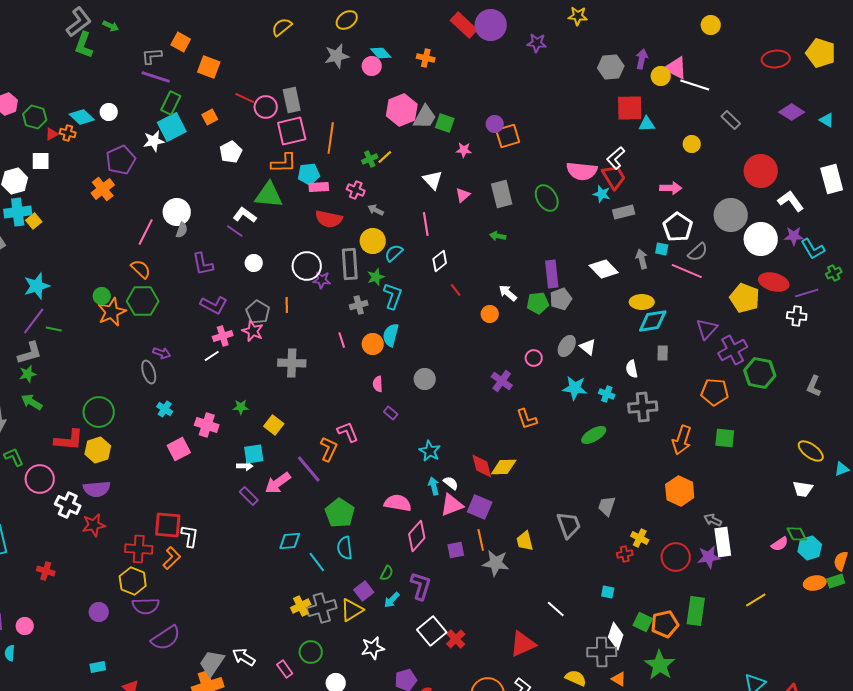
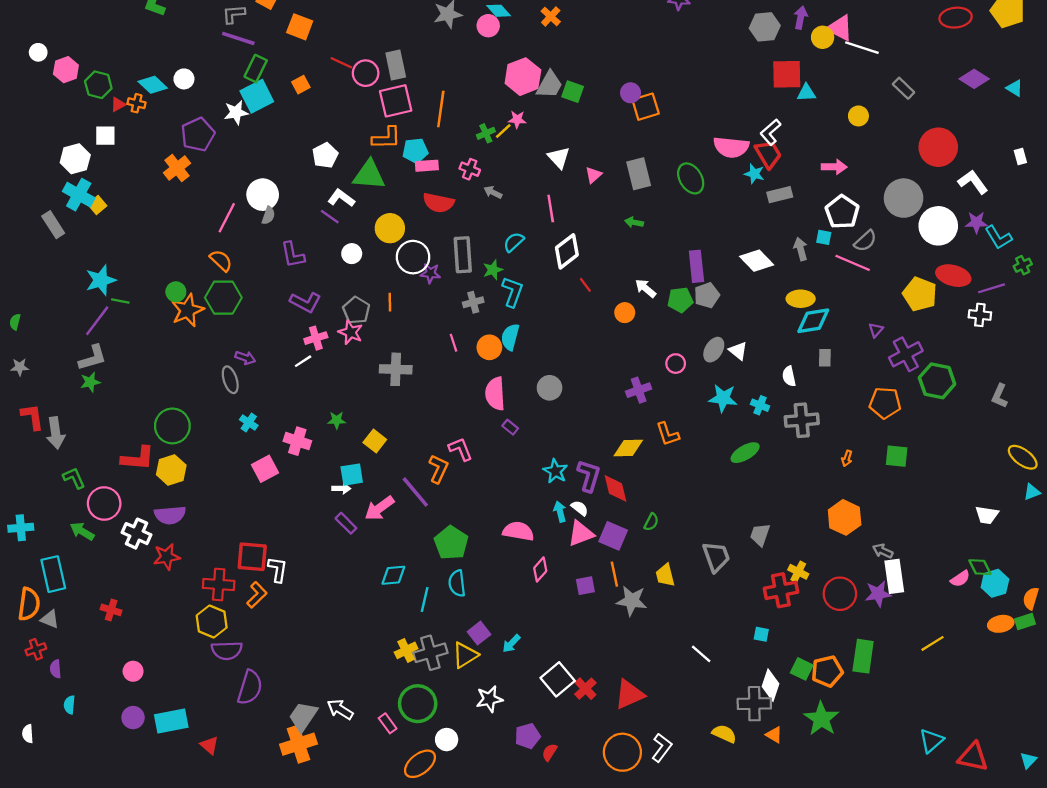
orange cross: (426, 58) -> (551, 16), turned 30
pink star: (464, 150) -> (517, 119), moved
white pentagon: (231, 152) -> (325, 155), moved
white rectangle: (832, 179) -> (1020, 156), size x0.5
cyan cross: (18, 212) -> (79, 195), turned 36
yellow circle: (373, 241) -> (390, 228), moved
white diamond: (440, 261) -> (567, 251), size x1.4
green line: (54, 329) -> (120, 301), moved
purple triangle: (707, 329) -> (876, 330), size x0.6
purple cross: (502, 381) -> (639, 390), turned 35
pink semicircle: (378, 384) -> (495, 394), size x1.8
green arrow: (32, 402) -> (82, 531), moved
orange arrow: (682, 440) -> (847, 458), size x0.5
yellow ellipse: (811, 451) -> (1023, 457), moved
yellow diamond: (504, 467) -> (628, 448), moved
pink diamond: (417, 536) -> (540, 569), size x0.7
red cross: (625, 554) -> (781, 590), size x1.8
cyan line: (317, 562) -> (425, 600), turned 50
green semicircle: (387, 573) -> (651, 522), moved
purple L-shape: (421, 586) -> (589, 476), moved
purple circle: (99, 612) -> (133, 718), moved
pink circle: (25, 626) -> (133, 671), moved
purple semicircle: (166, 638) -> (250, 687), turned -40
red triangle: (523, 644) -> (629, 694), moved
green circle: (311, 652) -> (418, 704), size x1.4
cyan rectangle: (98, 667) -> (171, 721), size x1.8

